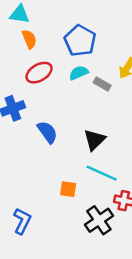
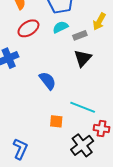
gray rectangle: (102, 84) -> (80, 35), turned -48
blue semicircle: (47, 132) -> (48, 81), moved
black triangle: (94, 140) -> (83, 58), moved

